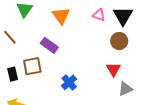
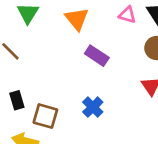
purple rectangle: (49, 45) -> (97, 56), moved
brown square: (32, 66) -> (45, 116), moved, turned 30

